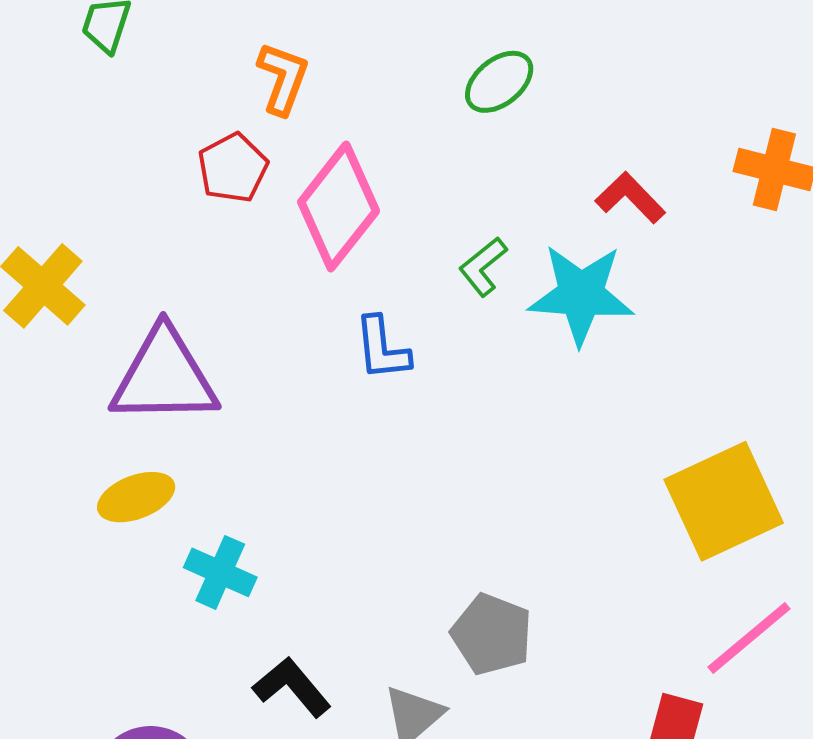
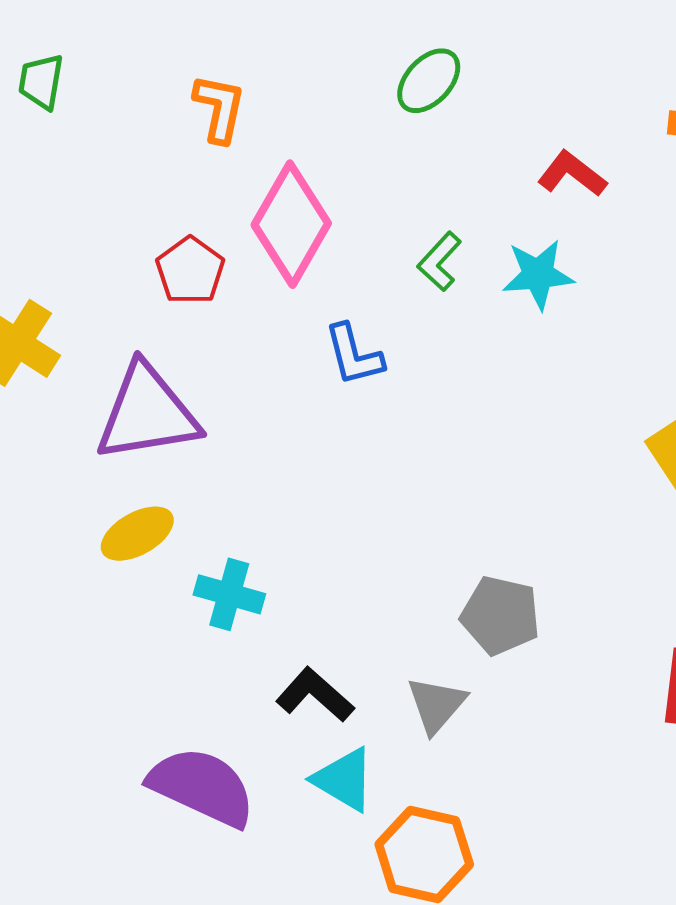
red pentagon: (233, 168) -> (190, 271), moved
cyan star: (581, 294) -> (538, 274), size x0.7

